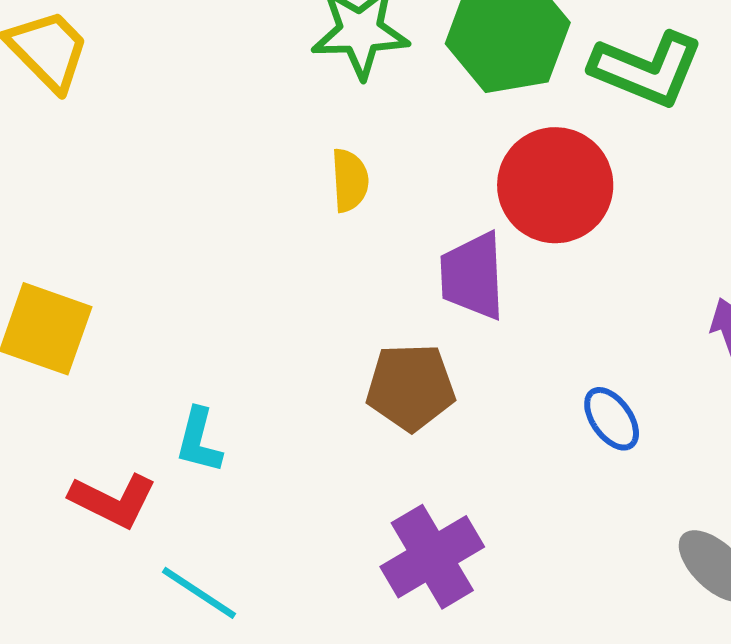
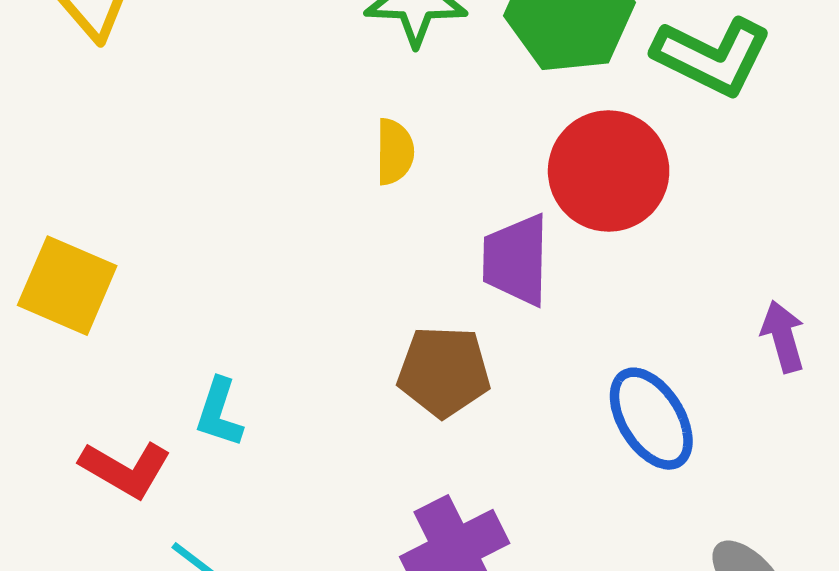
blue ellipse: (612, 419) -> (651, 419), size x1.5

